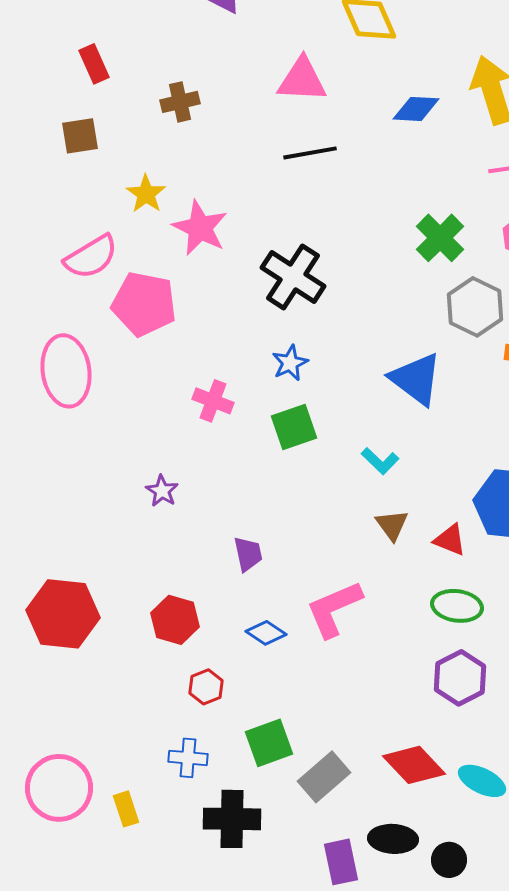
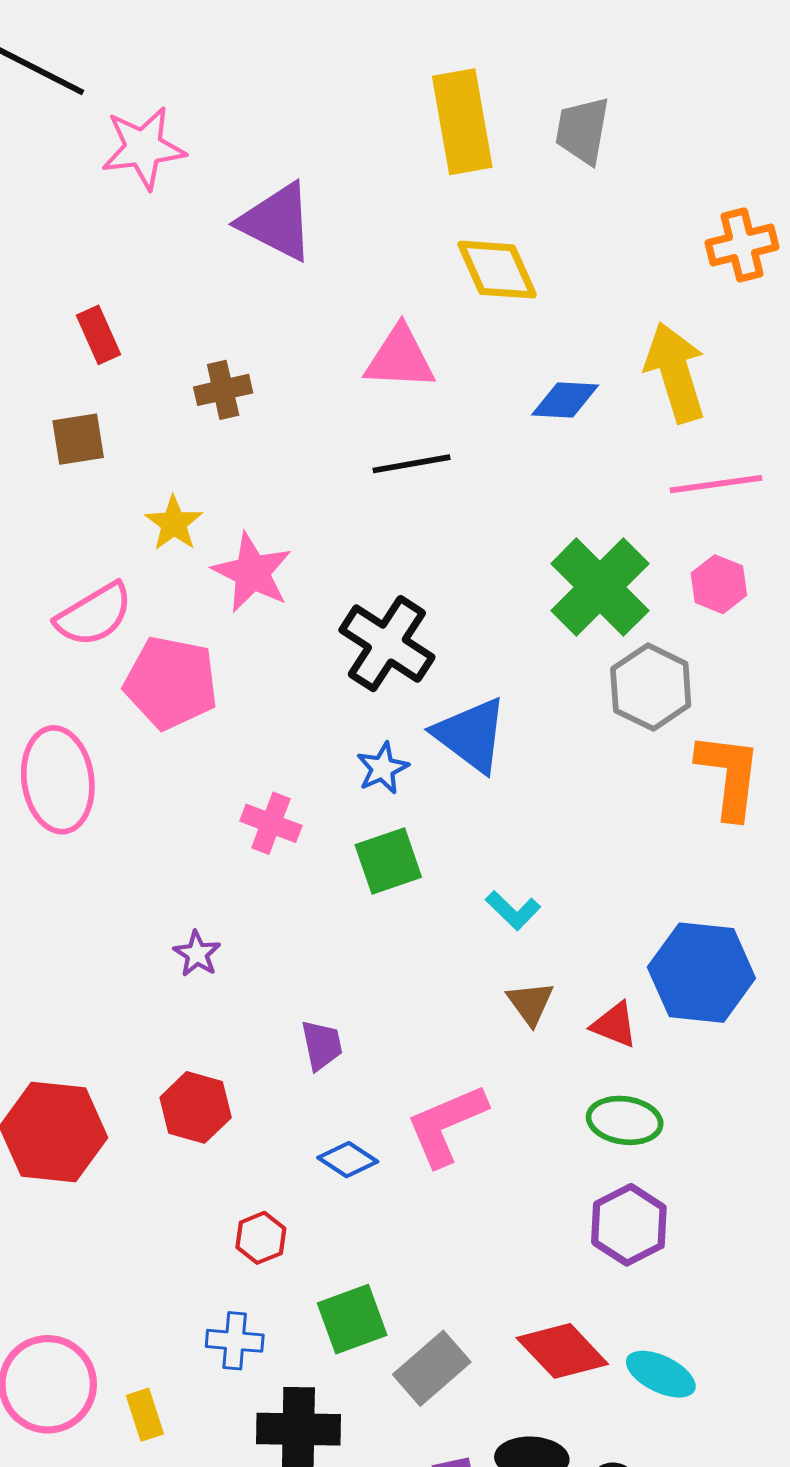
green cross: (440, 238) -> (600, 587), size x1.4
blue triangle: (416, 379) -> (471, 735), moved
red hexagon: (175, 620) -> (196, 1107), moved

